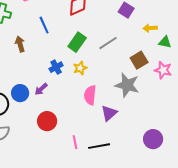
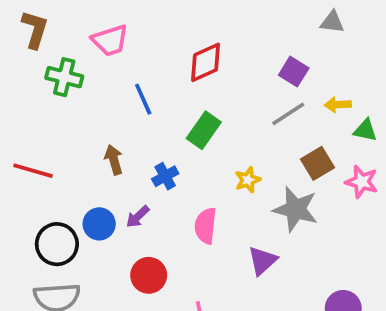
gray line: (108, 43) -> (288, 114), moved
brown arrow: (20, 44) -> (114, 160), moved
yellow star: (80, 68) -> (248, 180), moved
pink semicircle: (90, 95) -> (206, 226), moved

